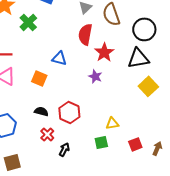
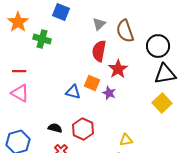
green cross: (28, 22) -> (42, 39), turned -30
blue triangle: (59, 58) -> (73, 92), moved
black triangle: (138, 58) -> (165, 74), moved
orange square: (39, 78) -> (92, 83), moved

